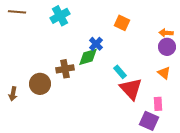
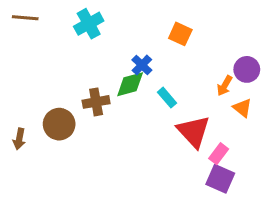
orange arrow: (166, 33) -> (225, 86), moved, turned -64
cyan rectangle: (120, 72) -> (167, 98), moved
pink rectangle: (158, 104) -> (219, 154), moved, turned 40

